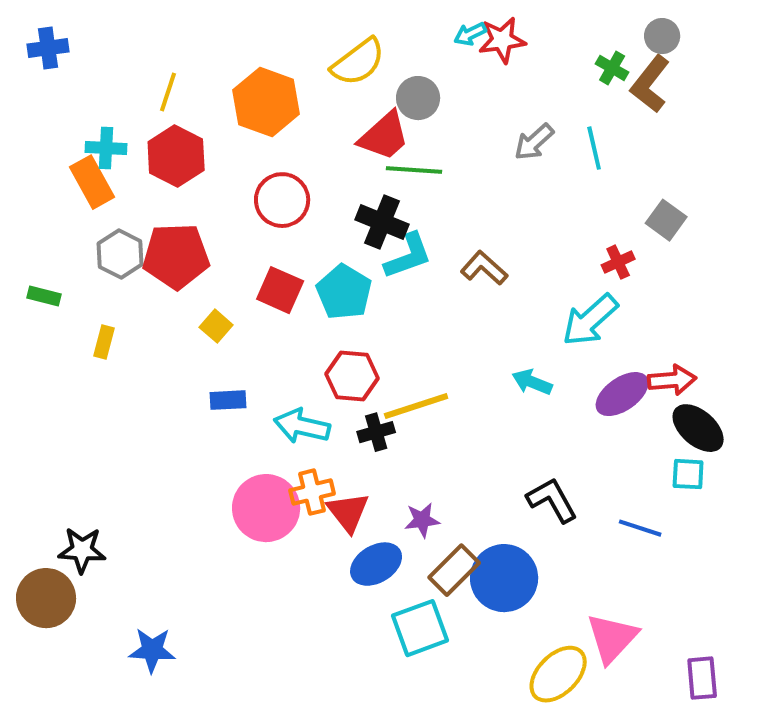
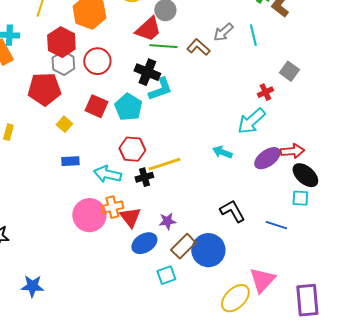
red hexagon: (176, 156) -> (61, 42), moved
gray hexagon: (120, 254) -> (63, 63), moved
brown L-shape: (484, 268) -> (198, 47), moved
cyan square: (420, 628) -> (166, 275), size x0.7
purple rectangle: (702, 678) -> (307, 300), size x1.5

